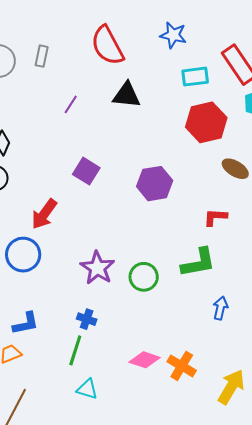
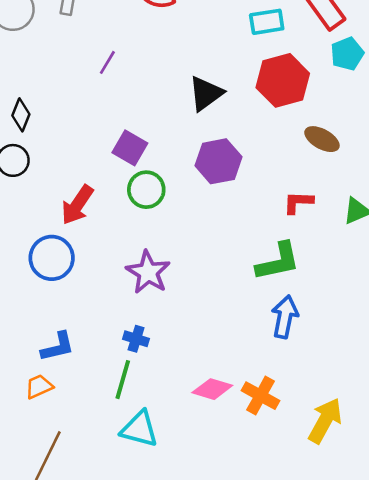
black triangle: (127, 95) -> (206, 93), moved, turned -40
green circle: (144, 277) -> (146, 190), moved
blue arrow: (220, 308) -> (285, 317), moved, size x1.4
cyan triangle: (87, 389) -> (139, 429), size x1.4

